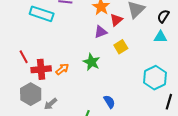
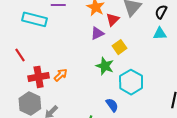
red line: (24, 57) -> (20, 55), moved
green star: (92, 62) -> (105, 66), moved
cyan hexagon: (155, 78) -> (131, 82), moved

